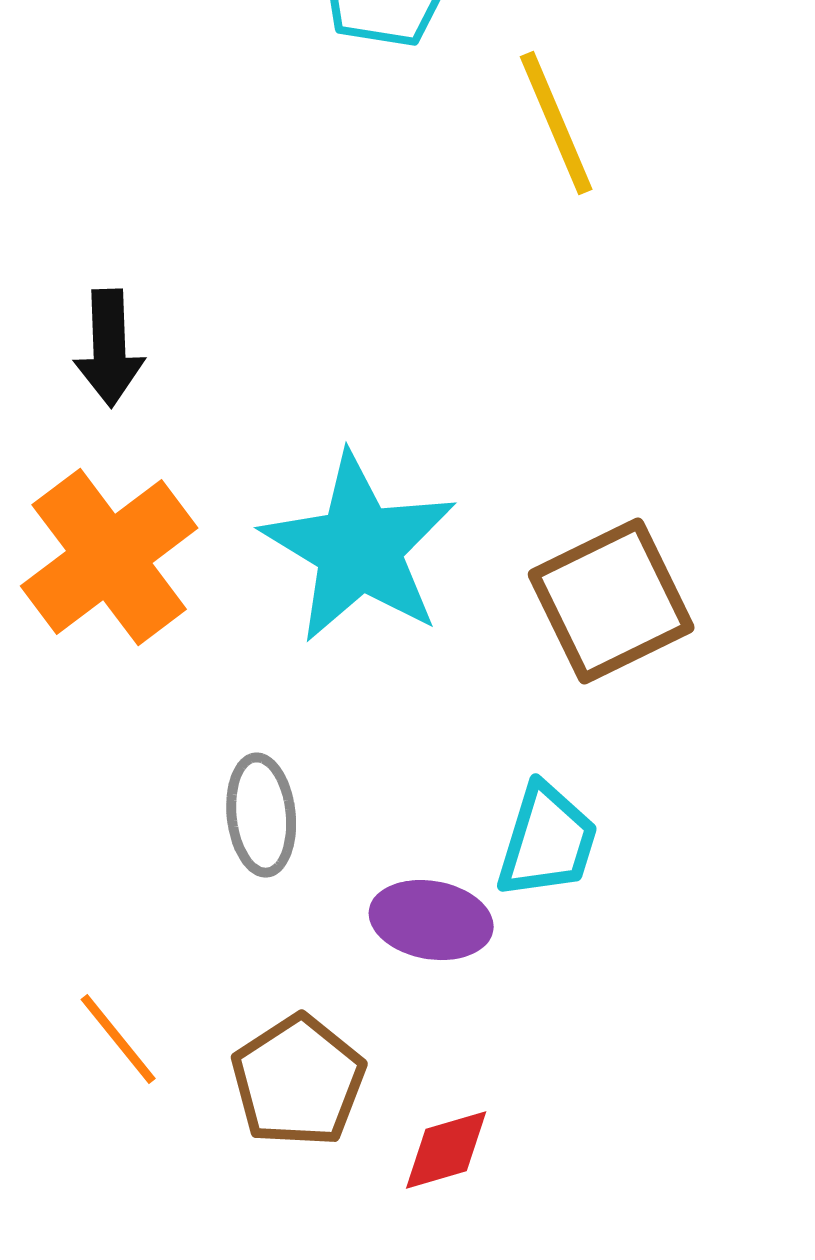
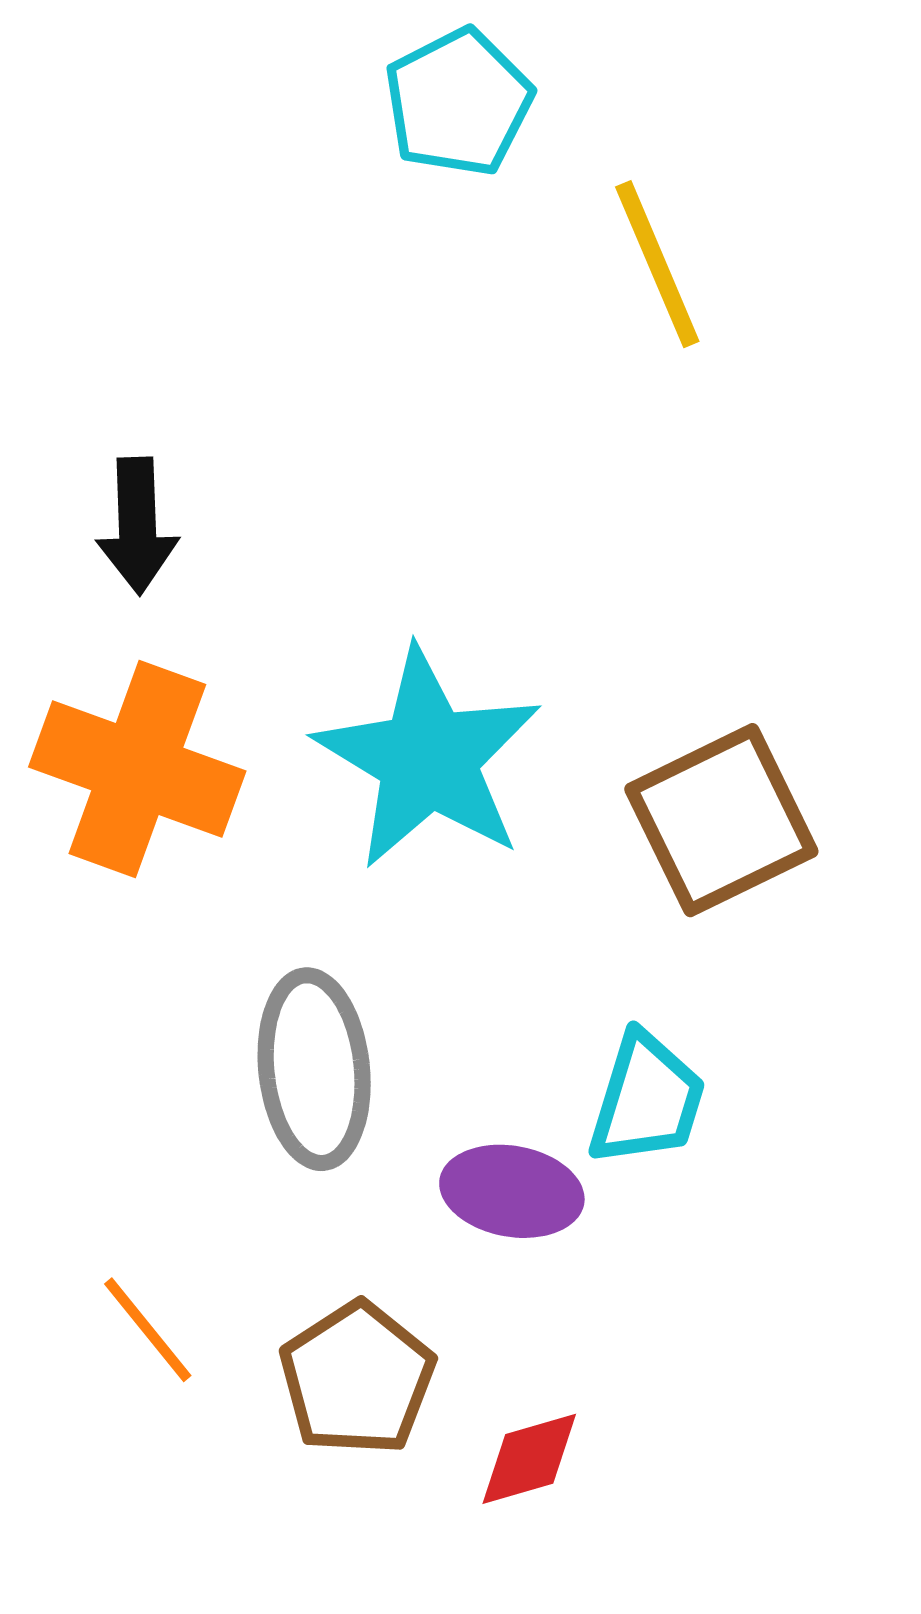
orange cross: (109, 557) -> (137, 769), turned -33
gray ellipse: (261, 815) -> (314, 1069), size x1.4

